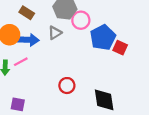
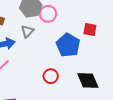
blue pentagon: (103, 37) -> (68, 45), moved

